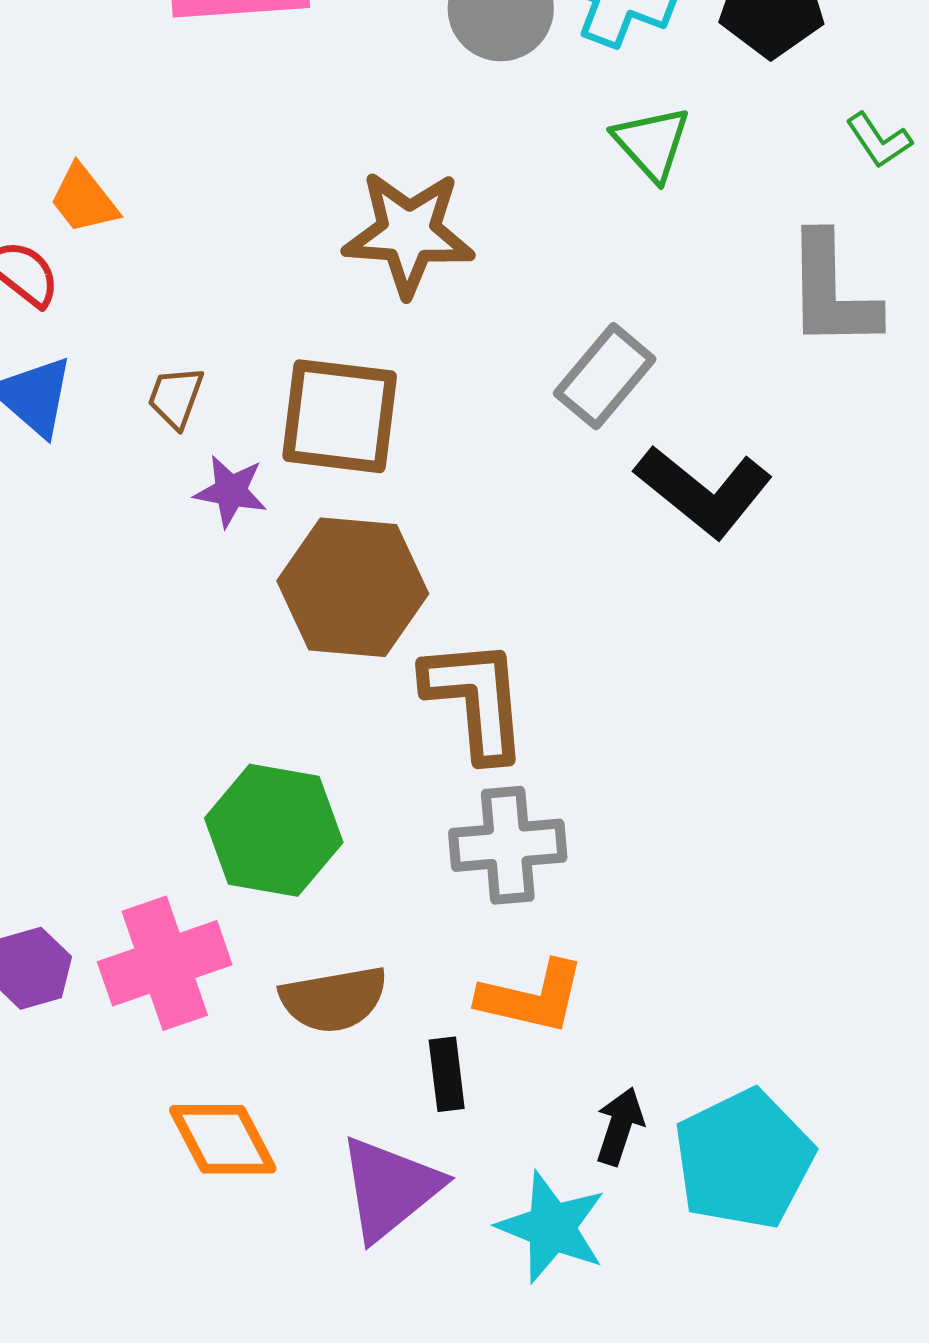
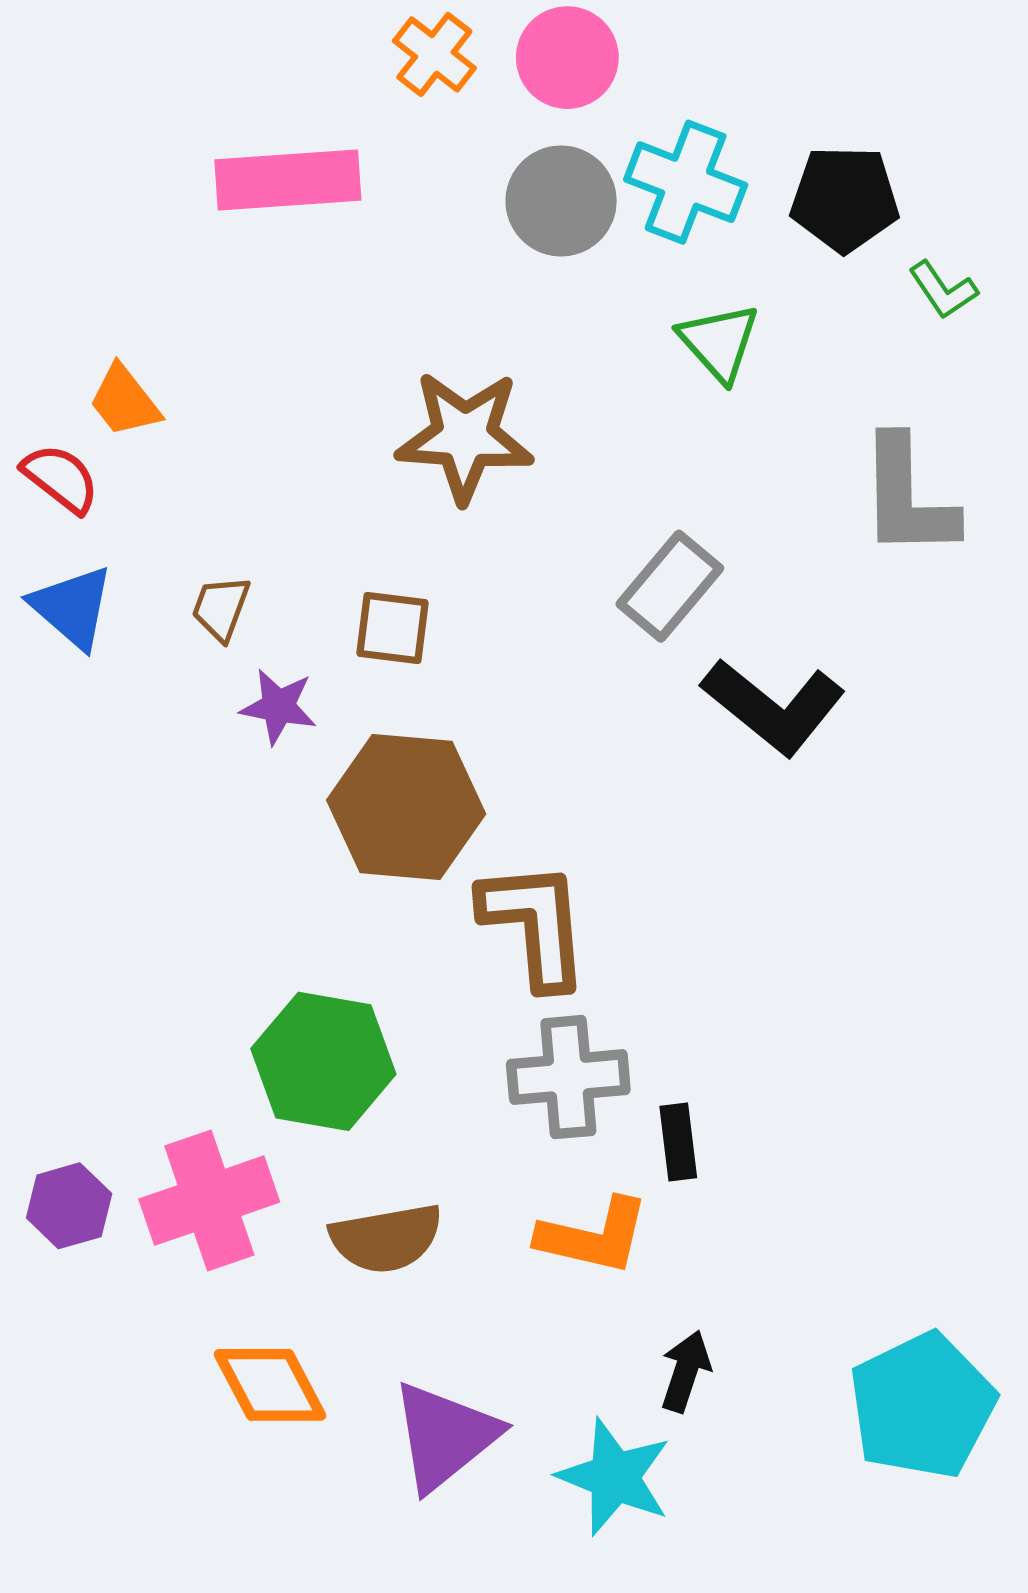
green L-shape: (879, 140) -> (943, 290), moved
brown square: (340, 416) -> (393, 628), size x0.6
black rectangle: (447, 1074) -> (678, 1142), moved
cyan pentagon: (744, 1159) -> (922, 1406), moved

